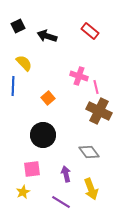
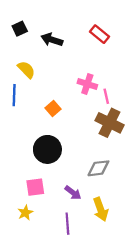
gray diamond: (89, 152) -> (98, 168), turned -60
purple arrow: (66, 174) -> (73, 193), turned 140
purple line: (61, 202) -> (67, 224), turned 54

